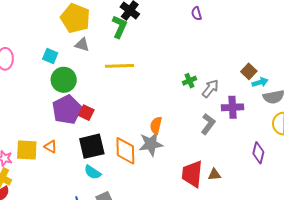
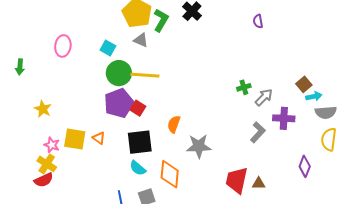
green L-shape: (119, 27) -> (161, 20), moved
yellow line: (120, 66) -> (145, 75), moved
orange semicircle: (156, 125) -> (174, 124), moved
orange diamond: (125, 151) -> (170, 174), moved

